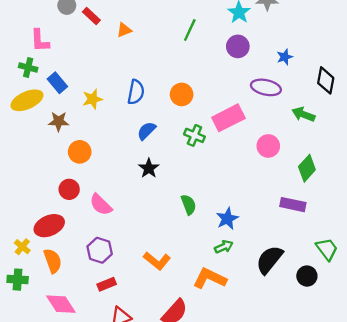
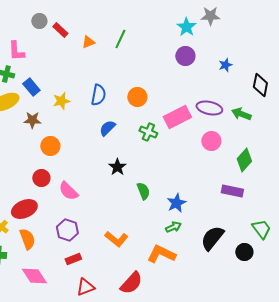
green line: (190, 30) -> (120, 39), moved
purple ellipse: (266, 87) -> (209, 108), moved
black star: (149, 168) -> (117, 167), moved

